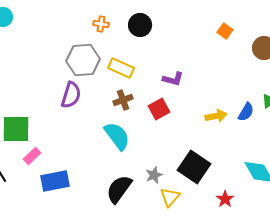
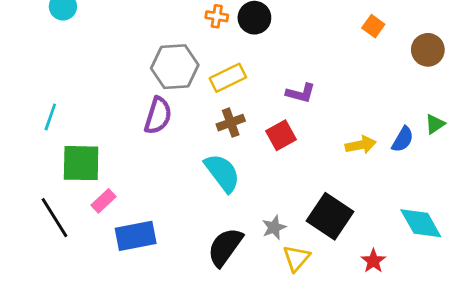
orange cross: (101, 24) -> (217, 16), moved
yellow rectangle: (121, 68) -> (228, 78), turned -50

